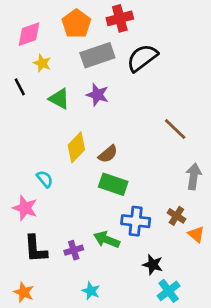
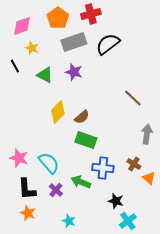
cyan semicircle: (45, 179) -> (49, 163), moved, size x1.6
purple cross: (74, 250) -> (56, 190), turned -32
orange star: (24, 292) -> (28, 213), moved

